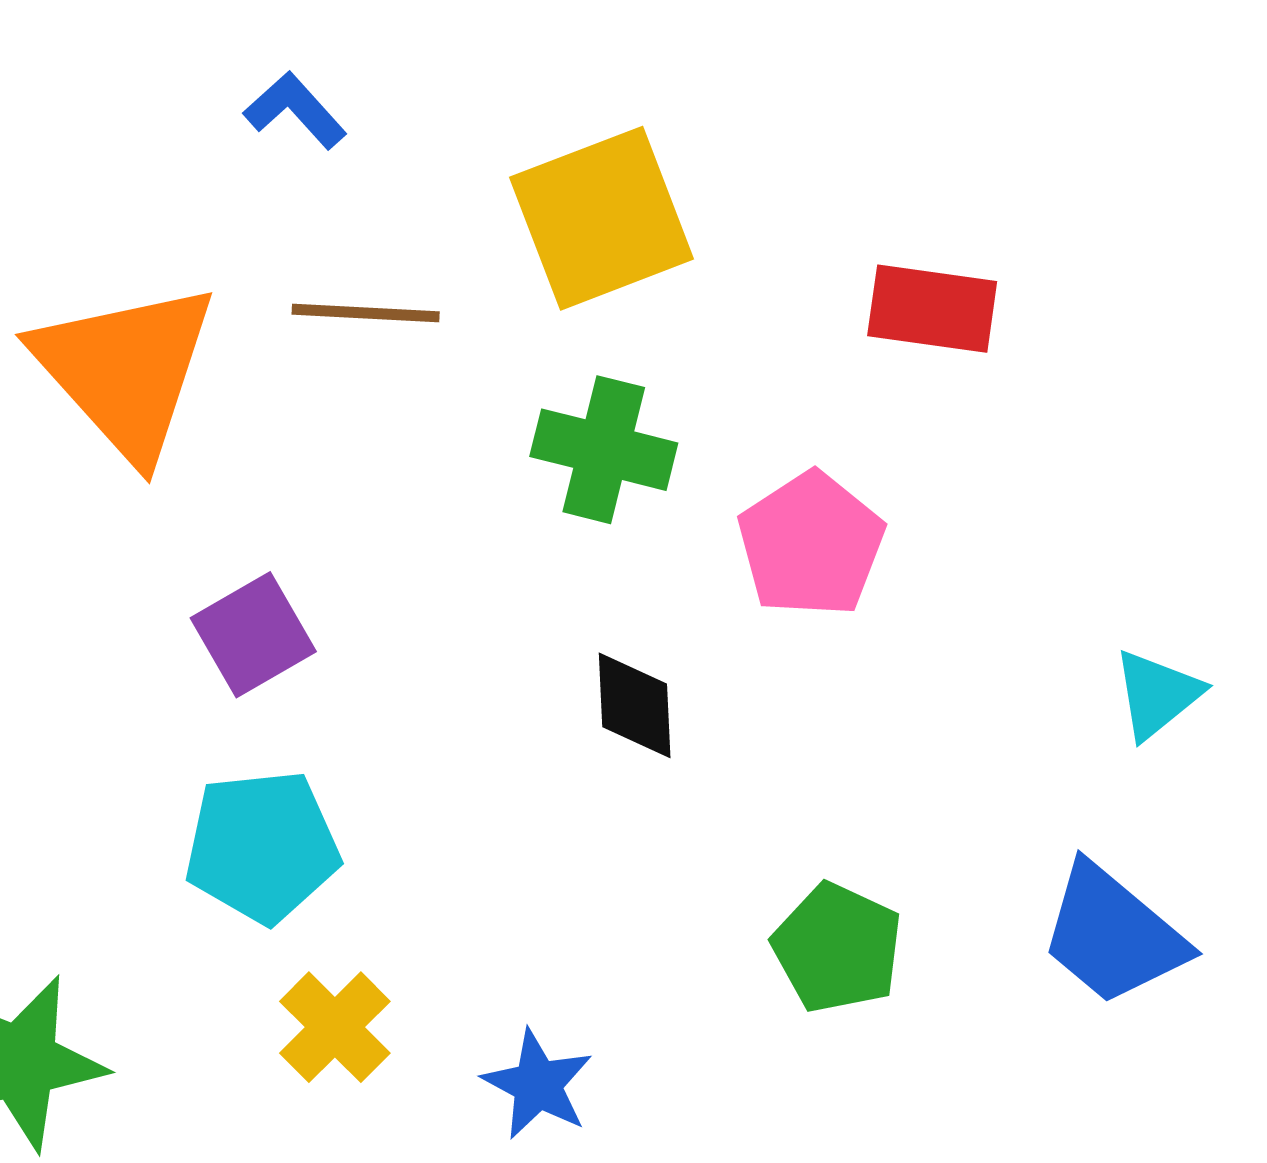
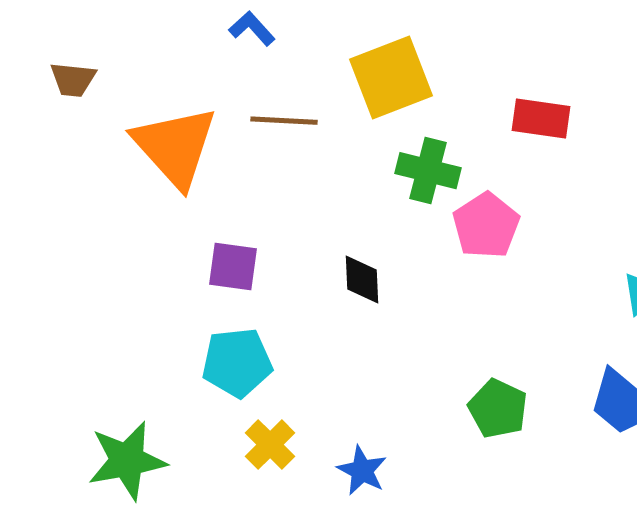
green cross: (604, 450) -> (428, 171), moved
purple square: (253, 635) -> (233, 267), turned 38
black diamond: (635, 705) -> (362, 280), moved

